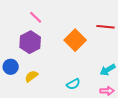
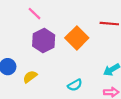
purple hexagon: (30, 42) -> (44, 41), moved

